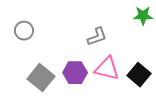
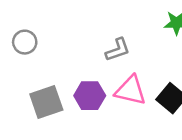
gray square: (41, 78) -> (46, 102), turned 32

